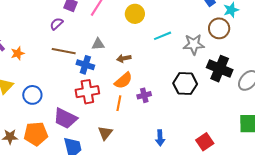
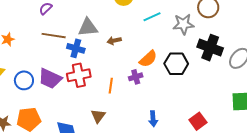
gray triangle: (98, 44) -> (88, 27), size x1.5
orange semicircle: (123, 81) -> (148, 59), moved
purple trapezoid: (65, 118) -> (50, 79), moved

